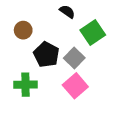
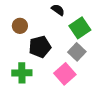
black pentagon: (46, 54) -> (40, 47), turned 30
gray square: (74, 58) -> (77, 52), moved

